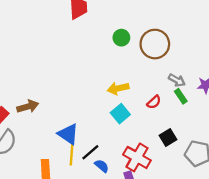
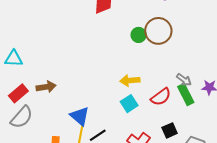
brown circle: (155, 44) -> (158, 31), moved
green rectangle: (181, 96) -> (186, 95), size x1.5
red semicircle: (154, 102) -> (161, 97), size x1.5

